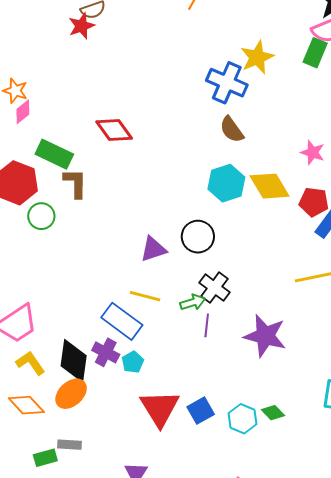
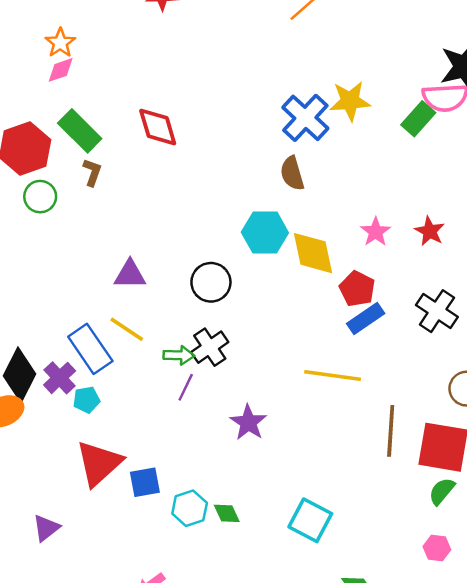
brown L-shape: (75, 183) -> (92, 172), size x0.7
purple triangle: (153, 249) -> (130, 275), moved
purple star: (265, 336) -> (248, 423), size x0.7

